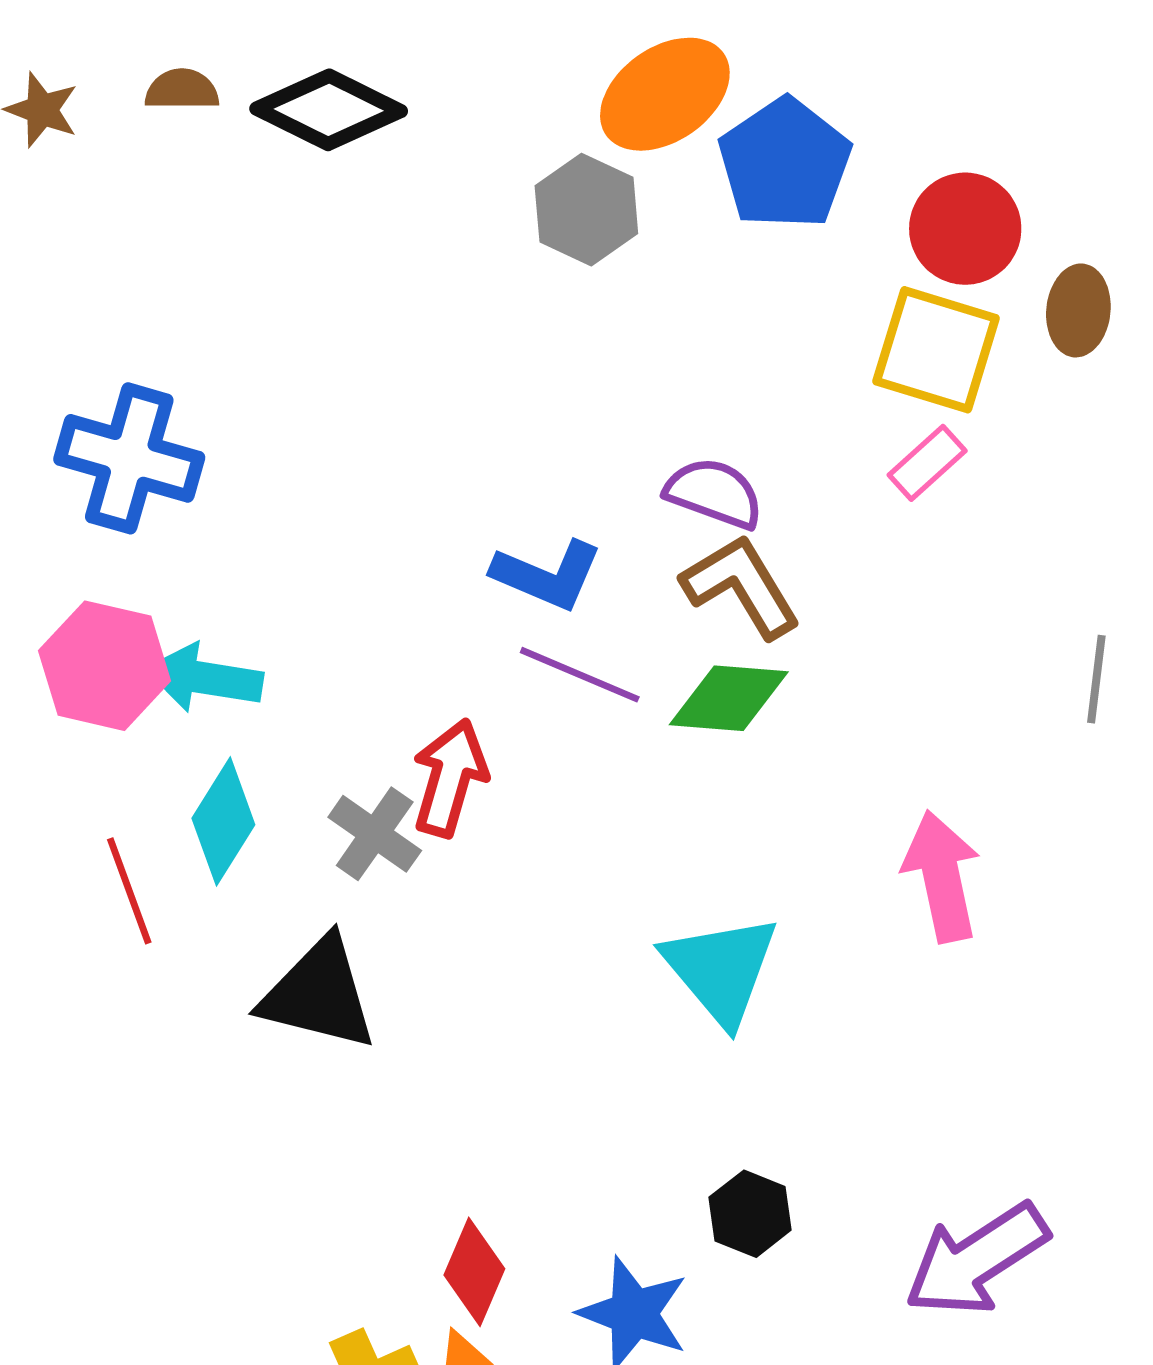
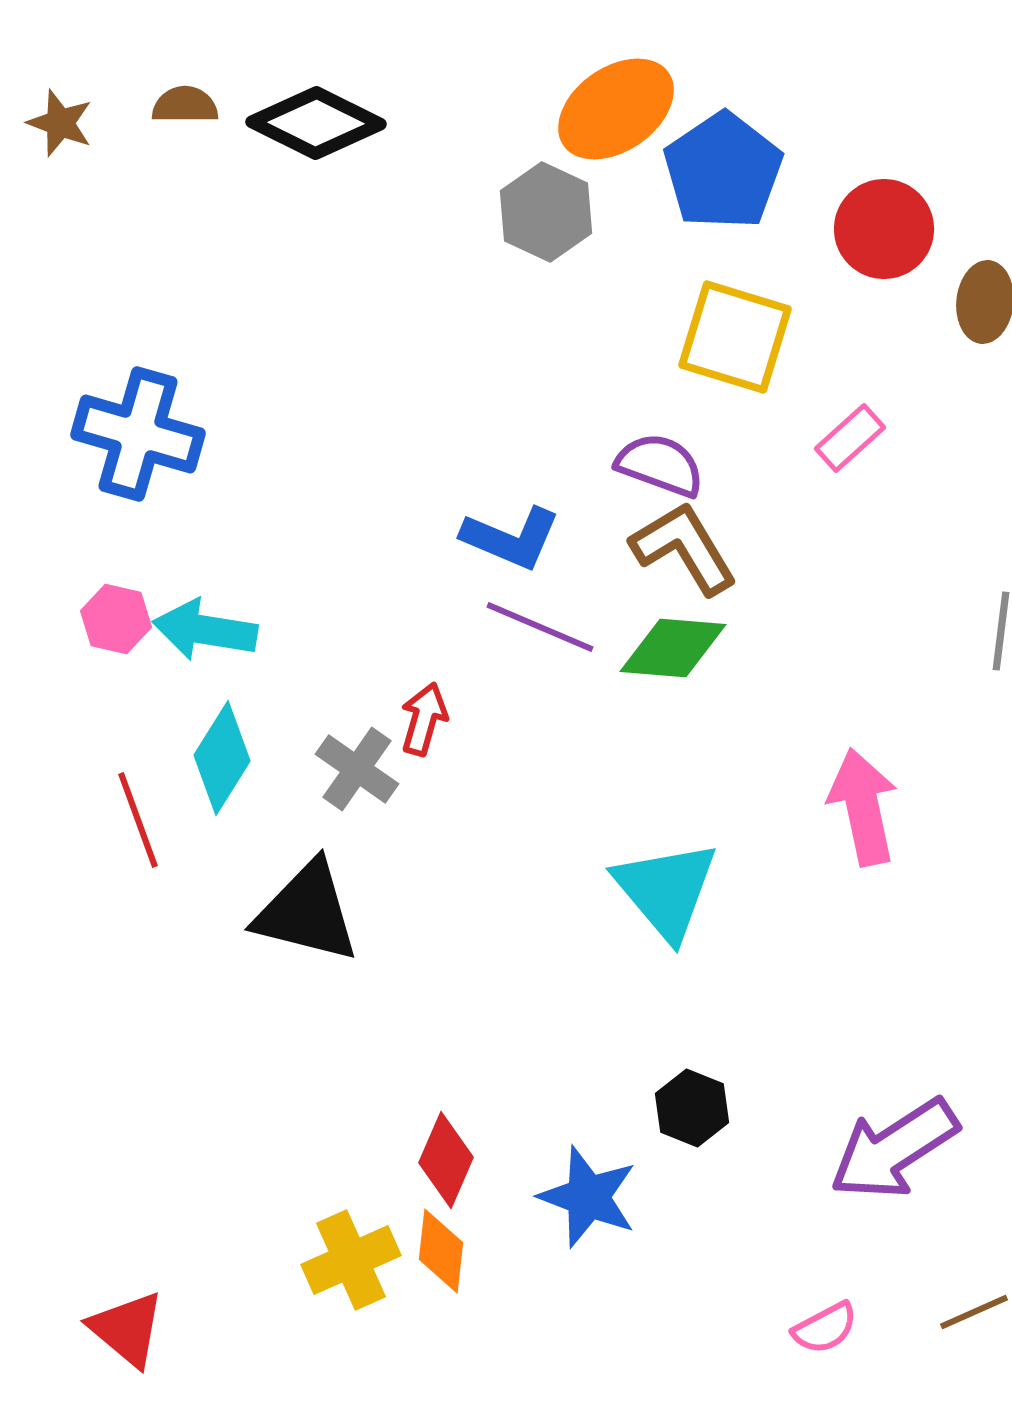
yellow square: (936, 350) -> (735, 337), moved
pink hexagon: (105, 666) -> (116, 619), size x0.6
red arrow: (450, 778) -> (424, 719), size x0.7

